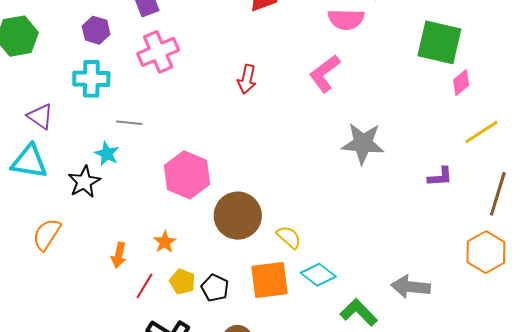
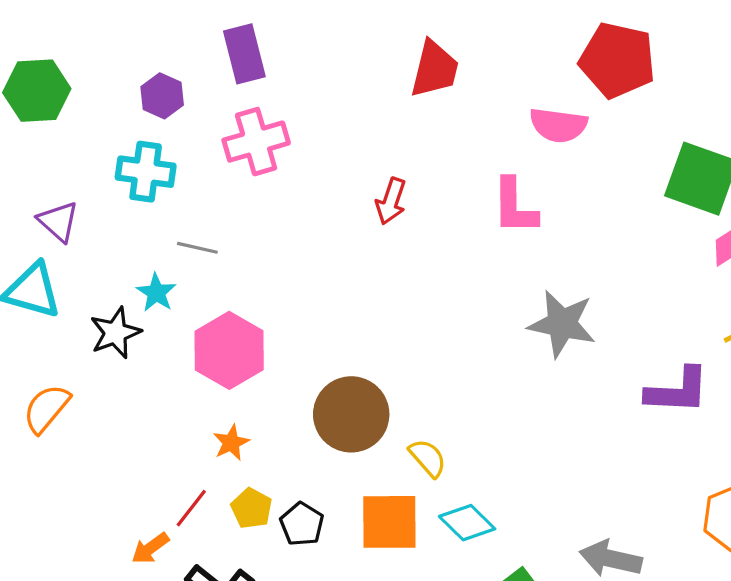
pink L-shape: (325, 73) -> (515, 206), turned -60
pink hexagon: (187, 175) -> (229, 350), moved
purple L-shape: (440, 177) -> (678, 391), size x1.6
orange arrow: (119, 255) -> (150, 548), moved, turned 35

